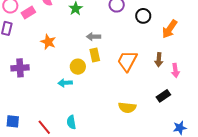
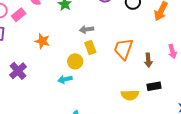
brown arrow: (159, 60) -> (148, 60), moved
purple cross: (20, 68) -> (18, 71), turned -30
black rectangle: (163, 96) -> (154, 86), moved, turned 32

